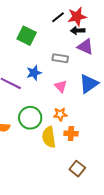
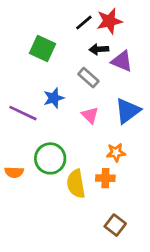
black arrow: (78, 31) -> (99, 49), moved
gray rectangle: (60, 58) -> (88, 78), turned 35
orange star: (60, 114) -> (116, 153), moved

